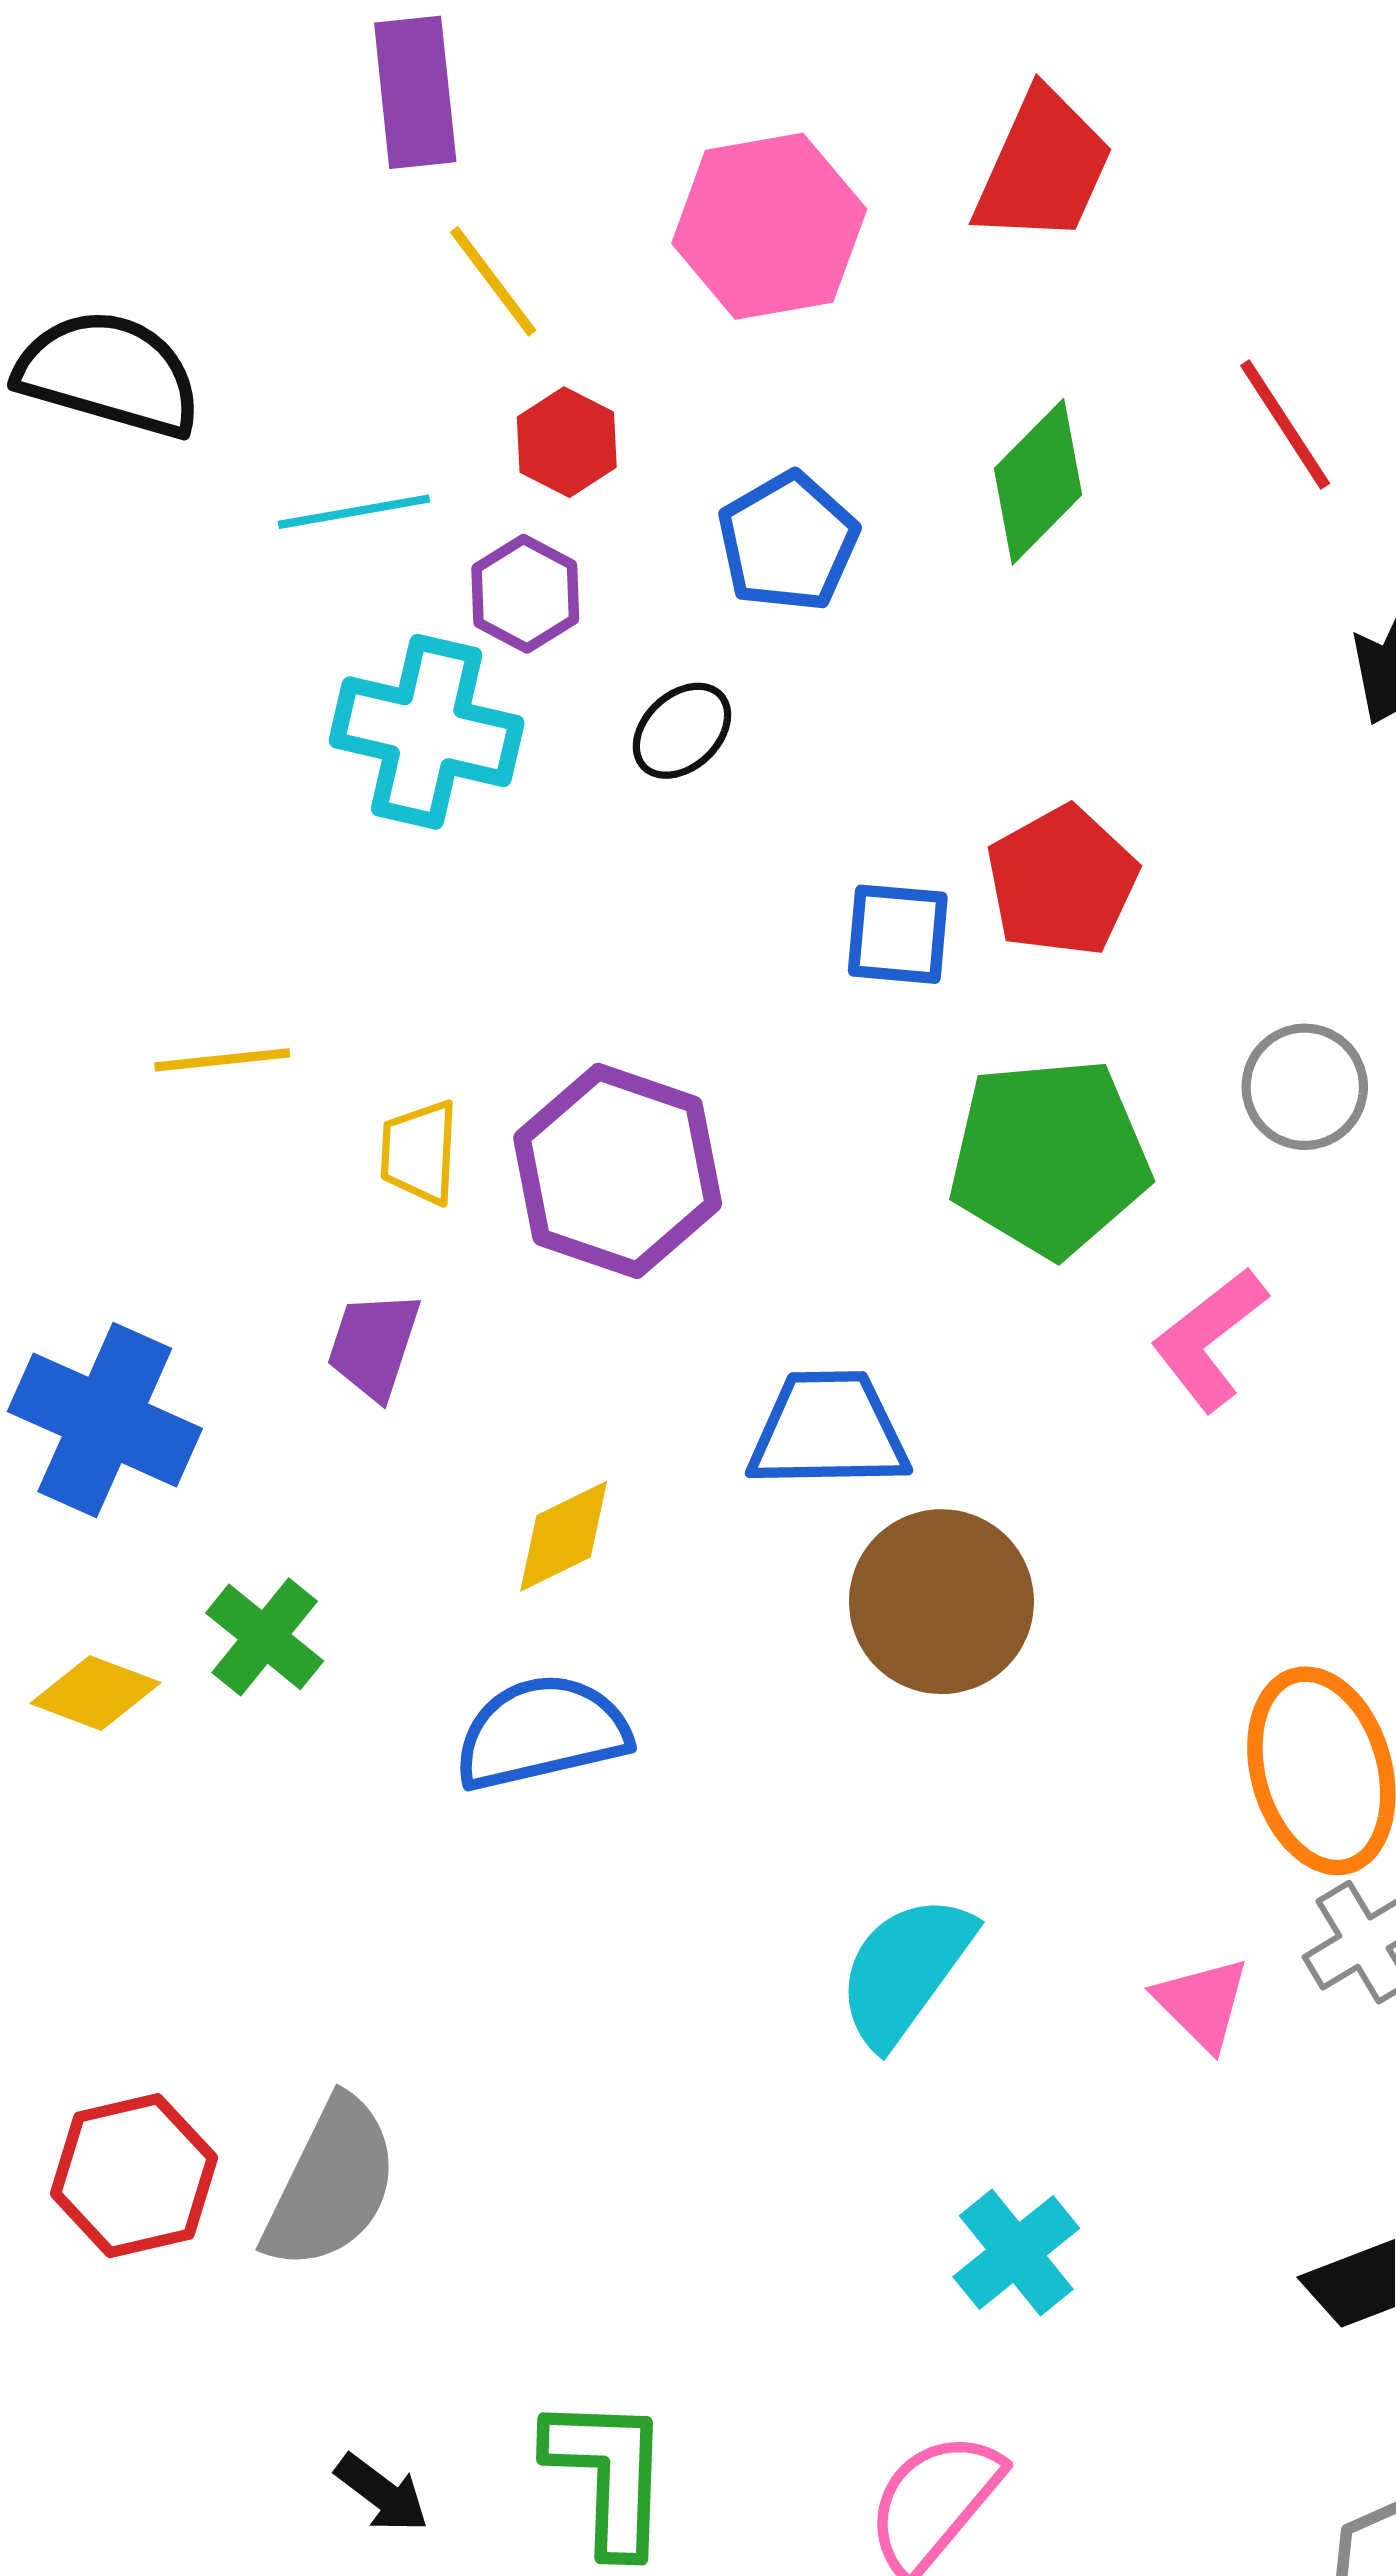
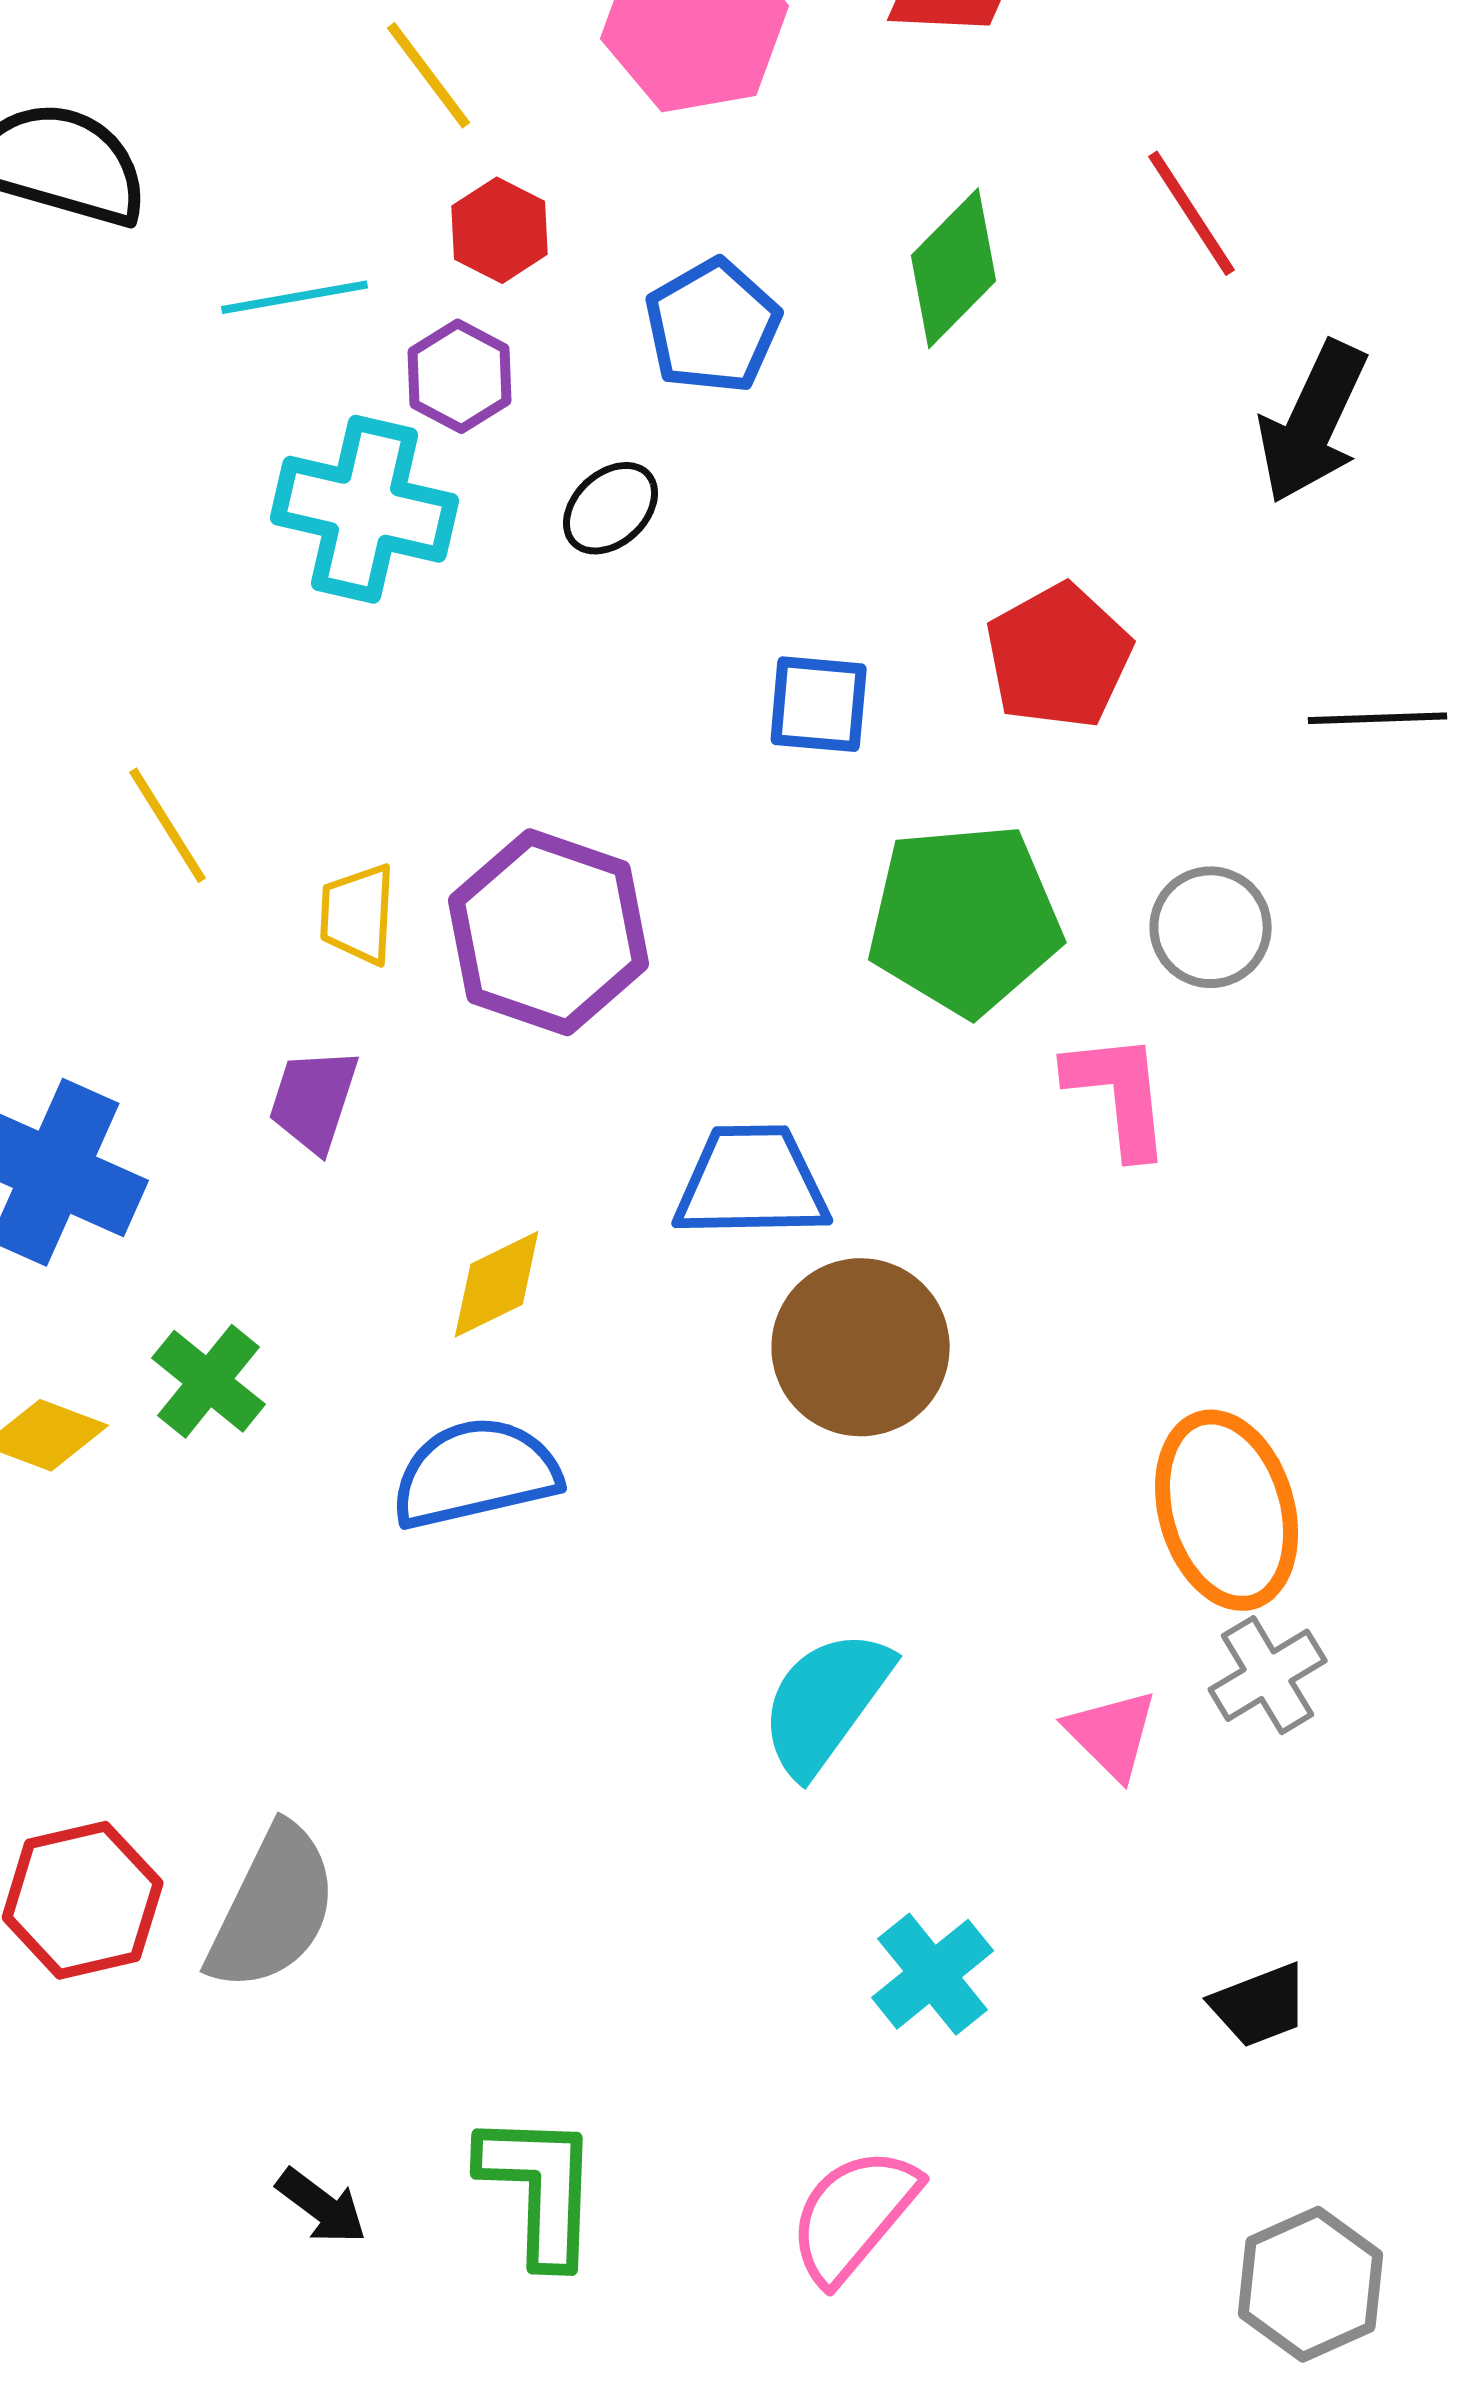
red pentagon: (1062, 881) -> (1059, 656), moved
yellow line: (222, 1060) -> (168, 825), turned 64
gray circle: (1305, 1087) -> (1211, 927), moved
pink L-shape: (1209, 1339) -> (1119, 1094), turned 122

